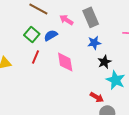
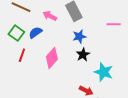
pink diamond: (65, 62) -> (52, 58), turned 55
black star: (104, 62) -> (83, 55), moved

